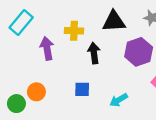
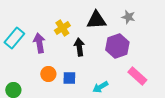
cyan rectangle: (21, 23) -> (14, 38), moved
yellow cross: (74, 31) -> (62, 28), turned -35
orange circle: (36, 92) -> (48, 74), moved

